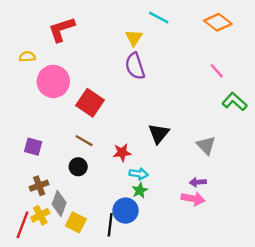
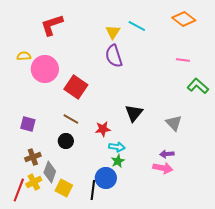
cyan line: (159, 18) -> (137, 26), moved
yellow semicircle: (27, 57) -> (24, 56), moved
pink line: (217, 71) -> (183, 60), turned -40

